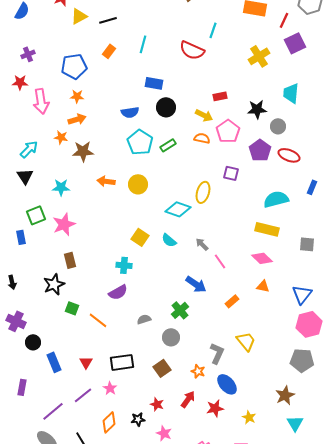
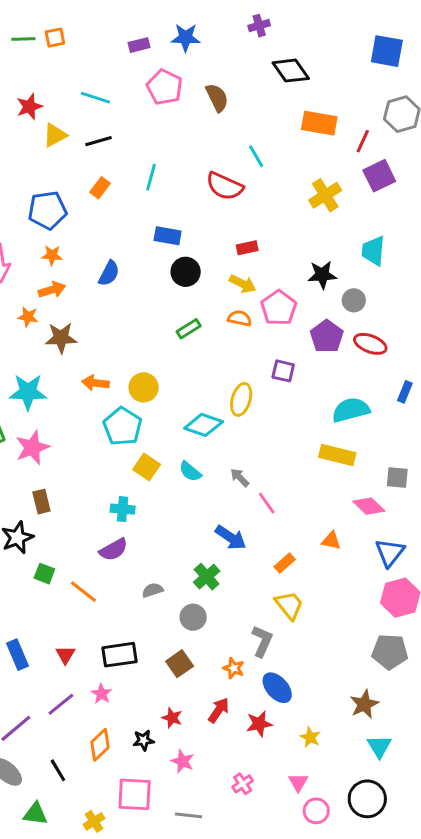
cyan line: (213, 30) -> (256, 156), turned -49
red rectangle: (220, 96) -> (247, 248), moved
blue semicircle: (130, 112) -> (109, 273), moved, turned -54
cyan pentagon: (140, 142) -> (123, 426), moved
cyan star: (61, 187) -> (28, 392), size x1.4
pink diamond: (262, 258) -> (369, 506), moved
yellow trapezoid: (246, 341) -> (289, 605), moved

